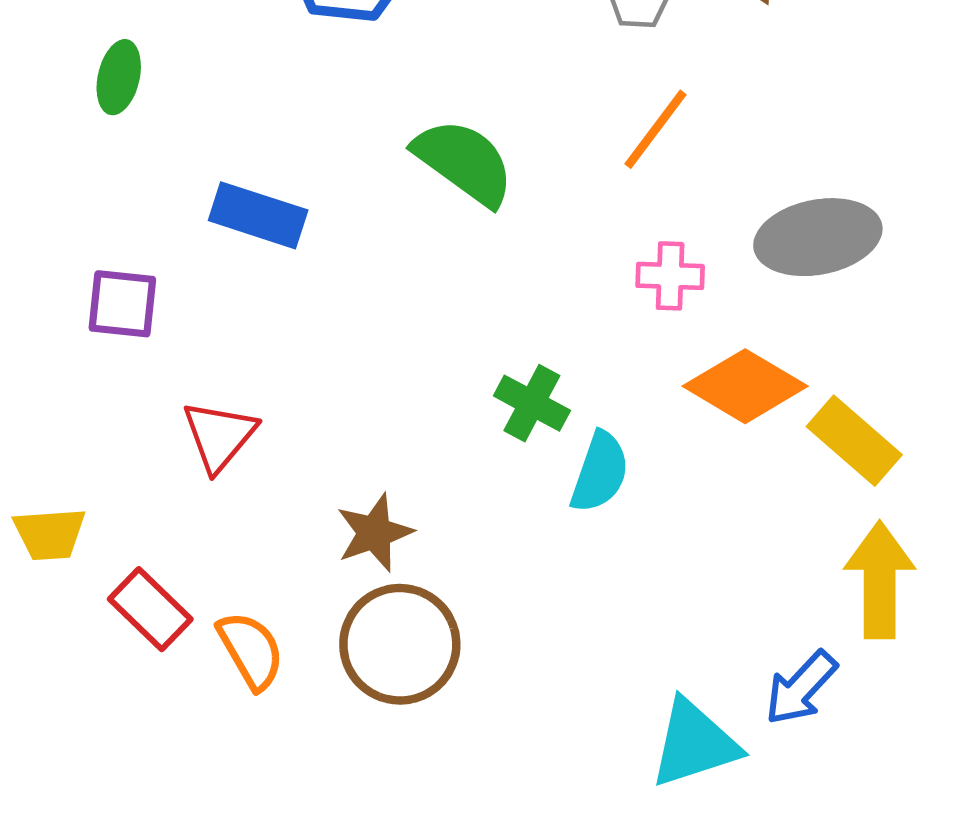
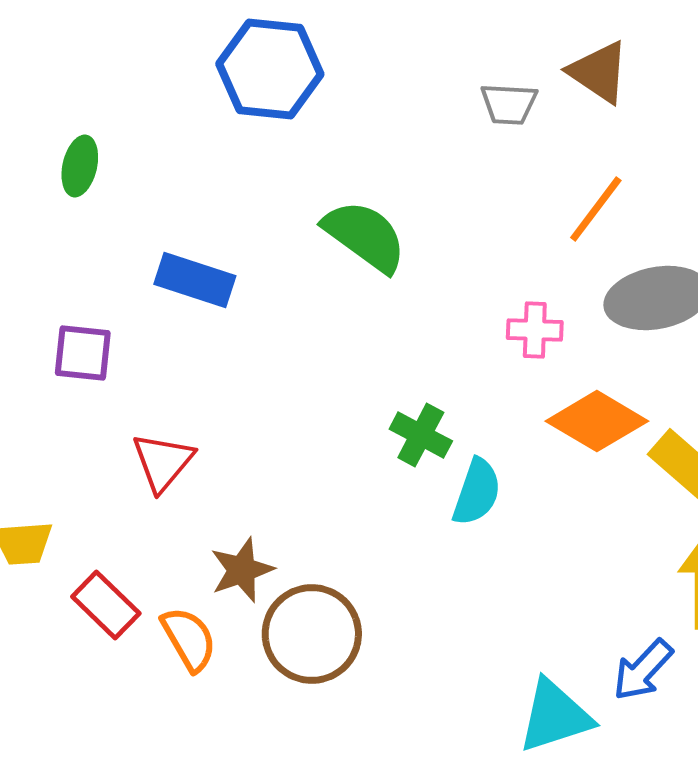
orange line: (656, 129) -> (596, 209), moved
brown star: (374, 533) -> (242, 570), moved

